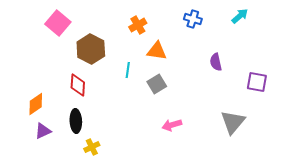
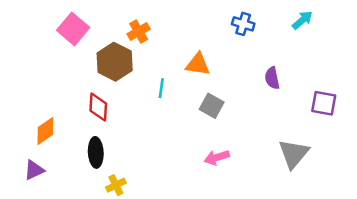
orange cross: (138, 25) -> (139, 31), moved
gray square: (157, 84) -> (212, 106), moved, turned -30
purple triangle: (43, 131) -> (34, 170), moved

